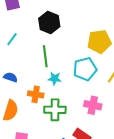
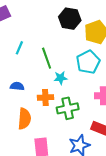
black hexagon: (49, 22) -> (70, 19), moved
cyan line: (12, 39) -> (19, 48), moved

